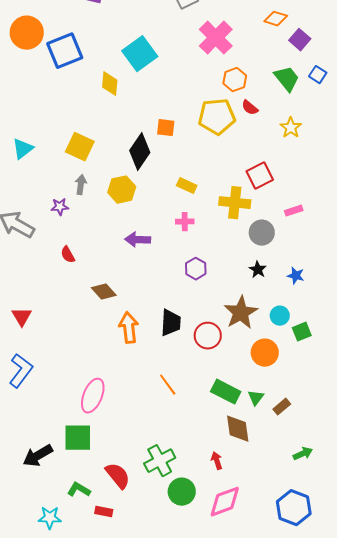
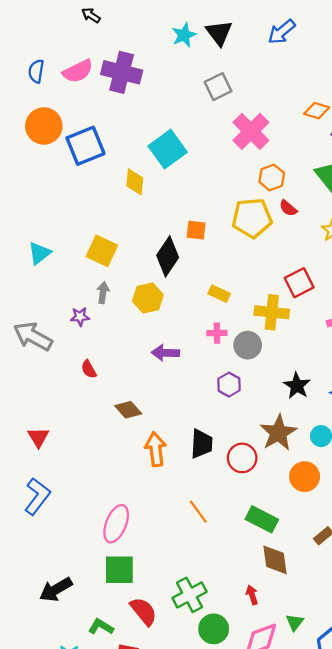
gray circle: (262, 233) -> (248, 345), moved
black star: (258, 270) -> (297, 386), size x1.4
green triangle: (256, 398) -> (295, 622), moved
green square: (78, 438) -> (119, 570), moved

